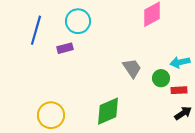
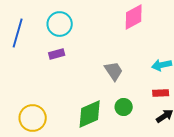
purple rectangle: (65, 48) -> (57, 54), moved
green circle: (161, 78) -> (124, 107), moved

